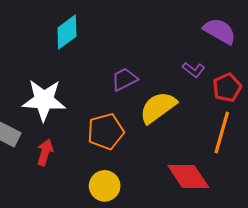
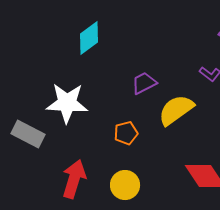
orange pentagon: (106, 131) -> (126, 133), size x0.7
red arrow: (45, 152) -> (74, 179), moved, size x1.5

